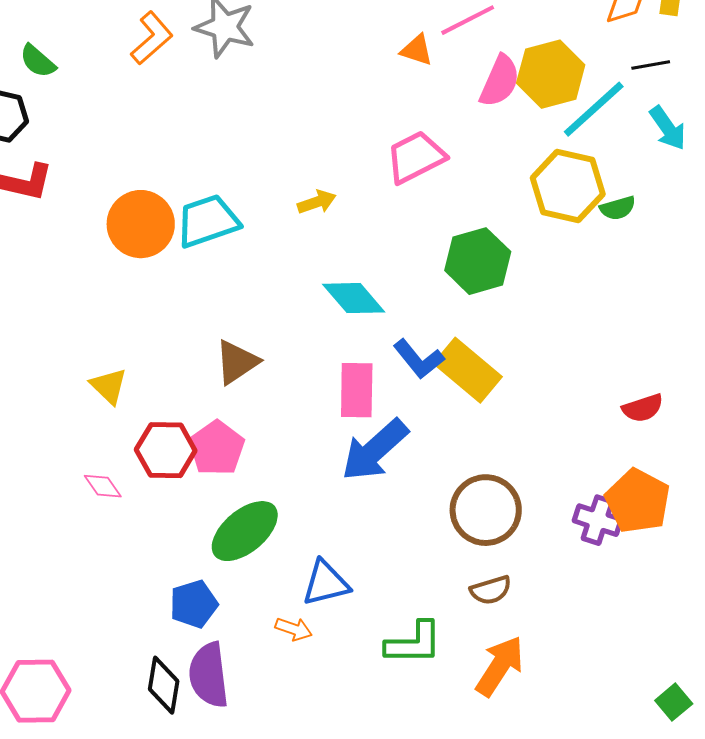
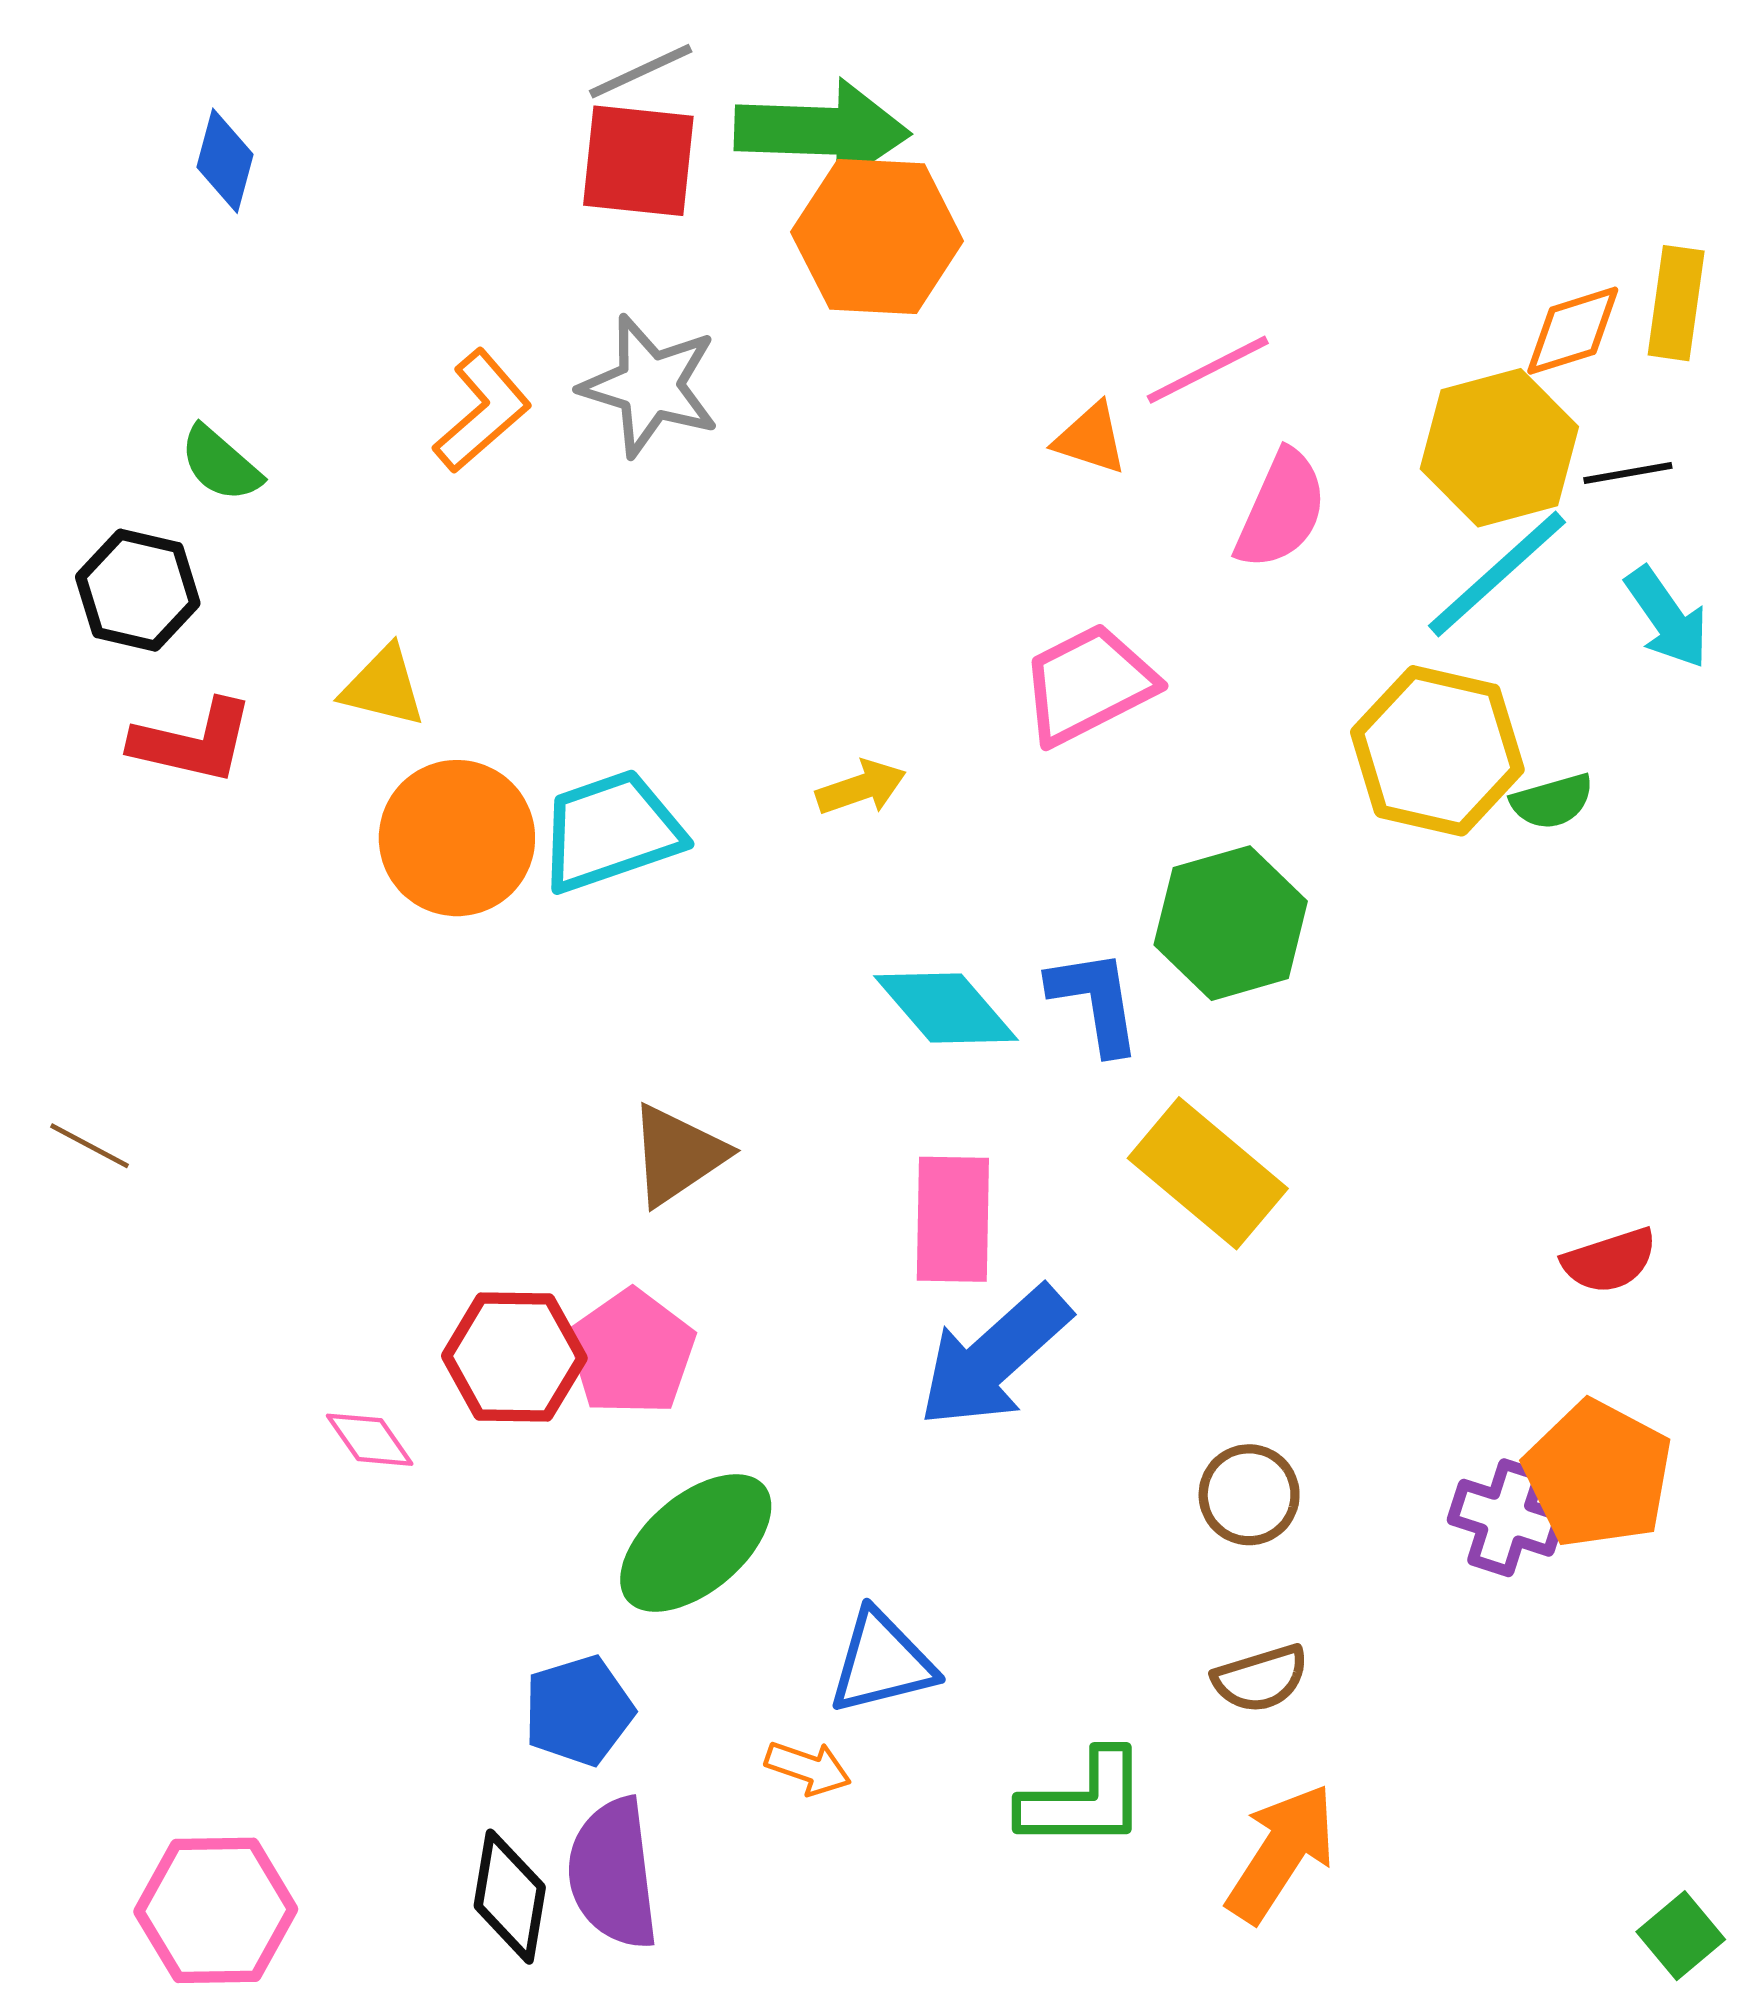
yellow hexagon: (551, 74) -> (1499, 448), moved
blue L-shape: (419, 359) -> (1095, 1001), moved, turned -150
yellow triangle: (109, 386) -> (383, 687), moved, turned -30
brown circle: (486, 510) -> (1249, 1495), size x0.6

